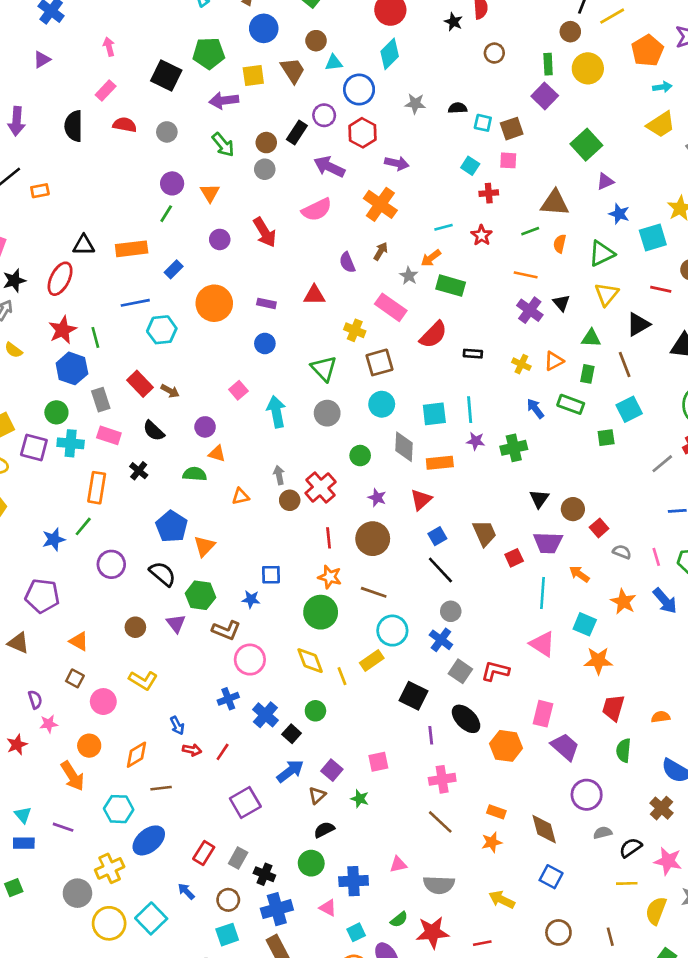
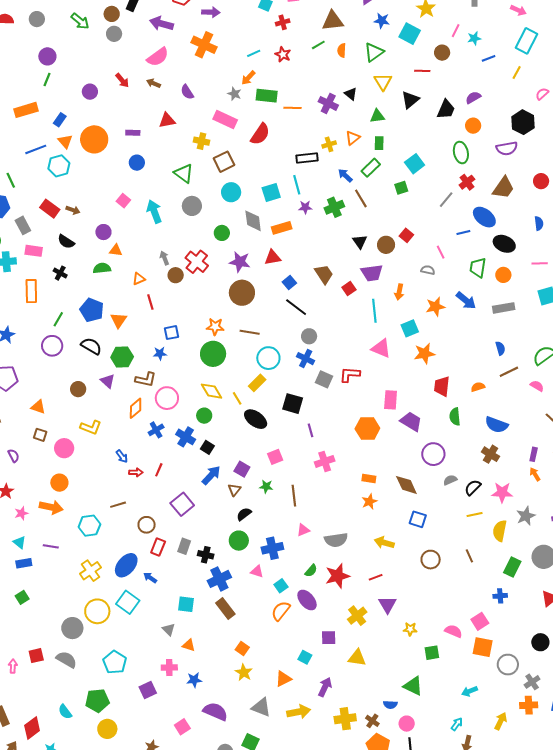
orange triangle: (210, 193) -> (65, 141), moved
red arrow: (265, 232) -> (122, 80), size x0.7
cyan square: (653, 238) -> (410, 34), turned -35
brown arrow: (381, 251) -> (153, 83), moved, turned -88
orange line: (526, 275) -> (292, 108), moved
black rectangle: (473, 354) -> (307, 158), moved, size x1.5
yellow cross: (521, 364) -> (329, 144), turned -32
brown line: (625, 365) -> (361, 198), moved
green rectangle: (571, 404) -> (371, 168), turned -54
purple star: (377, 498) -> (240, 262), size x1.5
red triangle: (421, 500) -> (273, 258), turned 42
green line: (83, 526) -> (58, 319), moved
red square: (599, 528) -> (406, 235), moved
red line: (329, 538) -> (150, 302), moved
pink line: (656, 557) -> (441, 252), moved
orange arrow: (579, 574) -> (399, 292), turned -105
orange star: (623, 602) -> (435, 307), turned -30
cyan square: (585, 624) -> (410, 328), turned -36
green circle: (315, 711) -> (204, 416), moved
black ellipse: (466, 719) -> (256, 419), moved
pink star: (49, 724) -> (21, 513), moved
orange diamond: (136, 755) -> (136, 408), moved
orange arrow: (73, 776) -> (51, 507), turned -35
brown line: (440, 822) -> (294, 496), moved, turned 50
blue ellipse: (149, 840) -> (126, 565), moved
gray circle: (77, 893) -> (72, 628), moved
brown circle: (228, 900) -> (147, 525), moved
cyan square: (227, 935) -> (186, 604), turned 36

